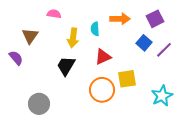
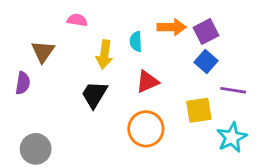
purple square: (155, 19) -> (206, 31), moved
purple line: (164, 50) -> (233, 90), moved, turned 54
purple semicircle: (16, 58) -> (23, 83), turned 49
yellow square: (127, 79) -> (199, 110), moved
gray circle: (39, 104) -> (36, 149), moved

